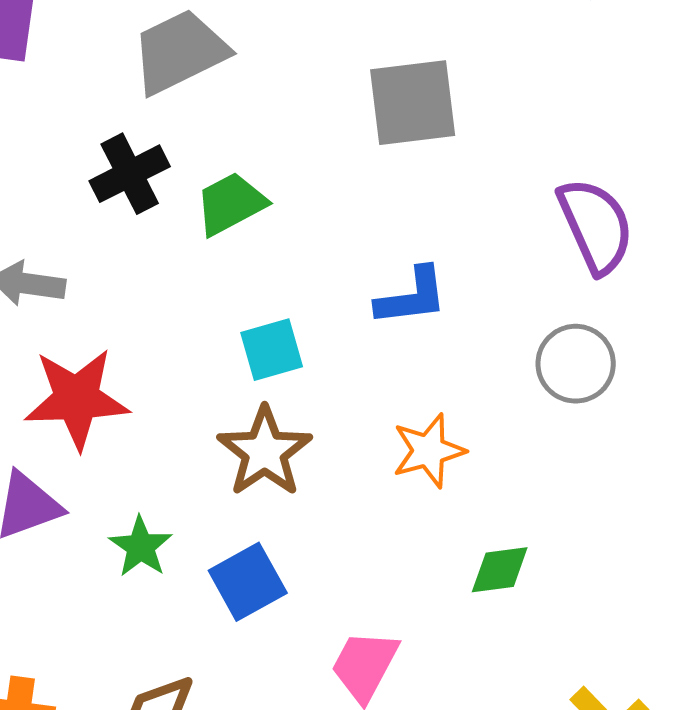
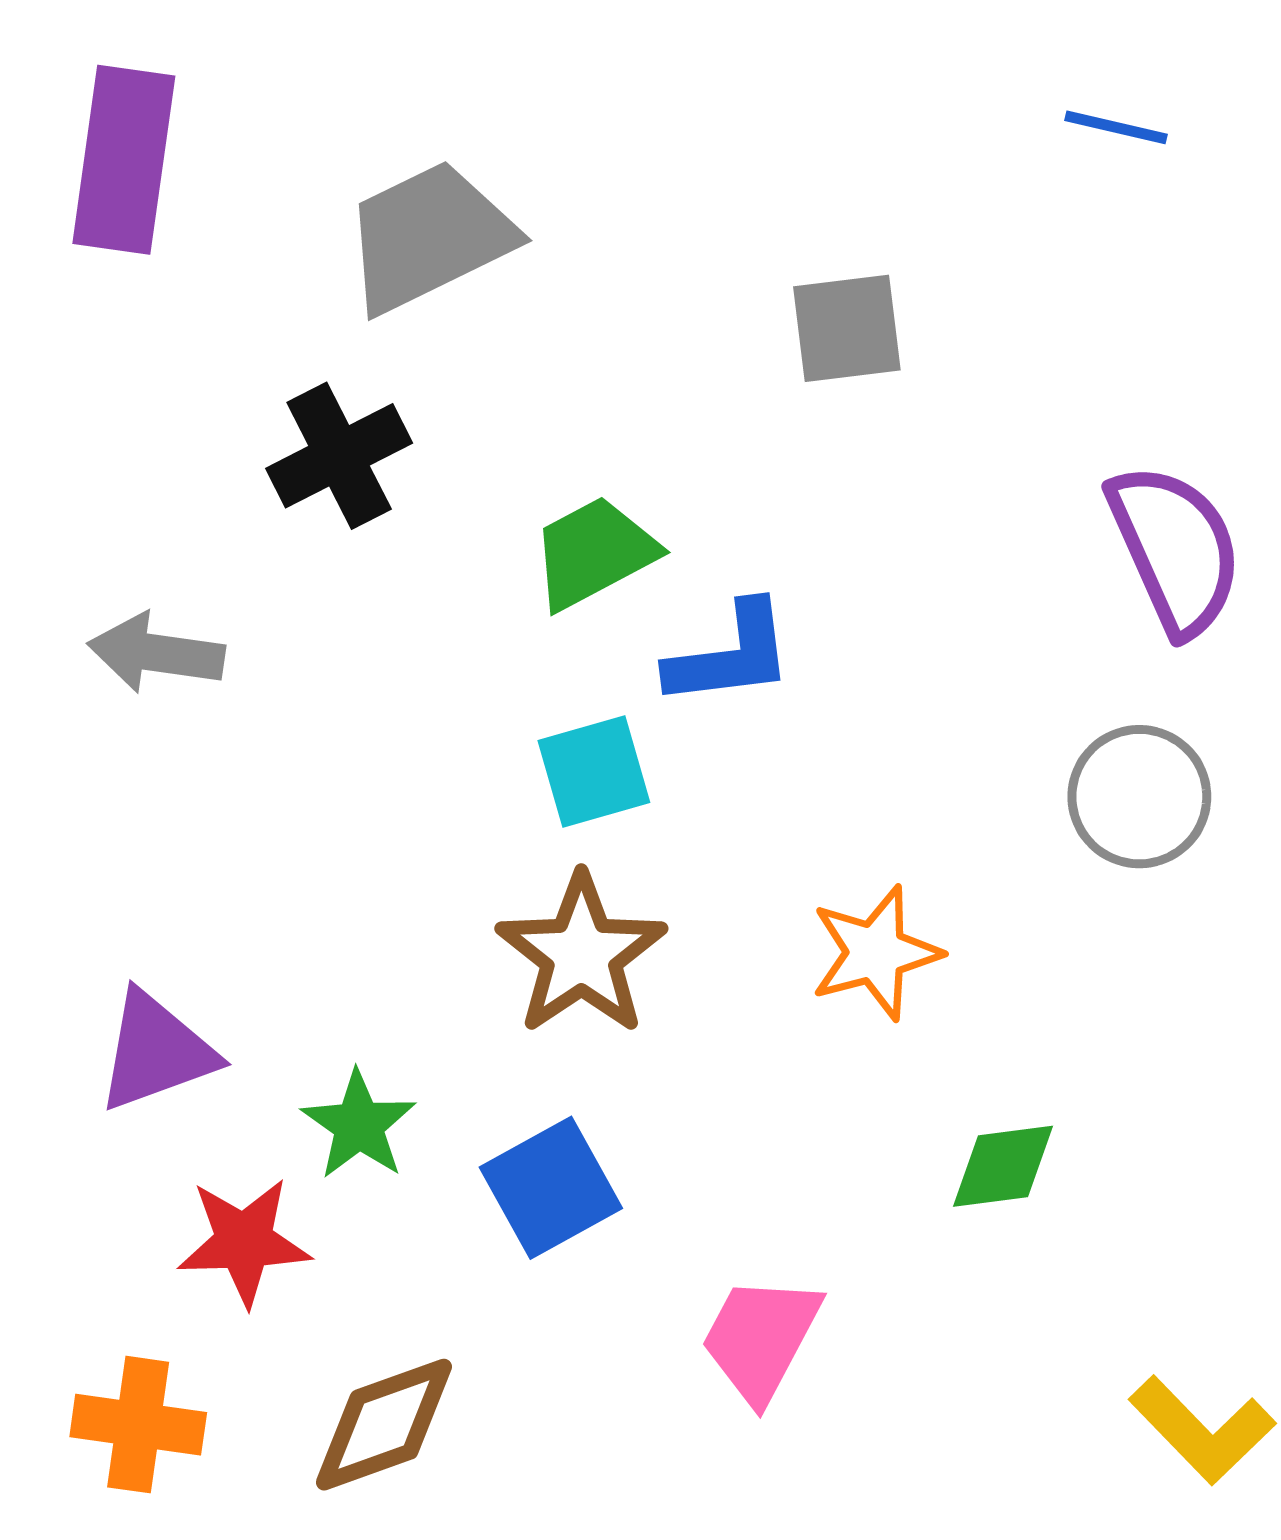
gray square: (413, 103) -> (847, 328), size x0.7
green trapezoid: (231, 204) -> (594, 553), moved
blue L-shape: (412, 297) -> (730, 655), moved
red star: (77, 399) -> (244, 1242), moved, size x0.7

